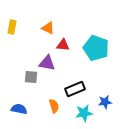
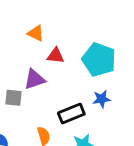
purple triangle: (47, 63) -> (34, 79), turned -30
blue star: (105, 102) -> (102, 99), moved

